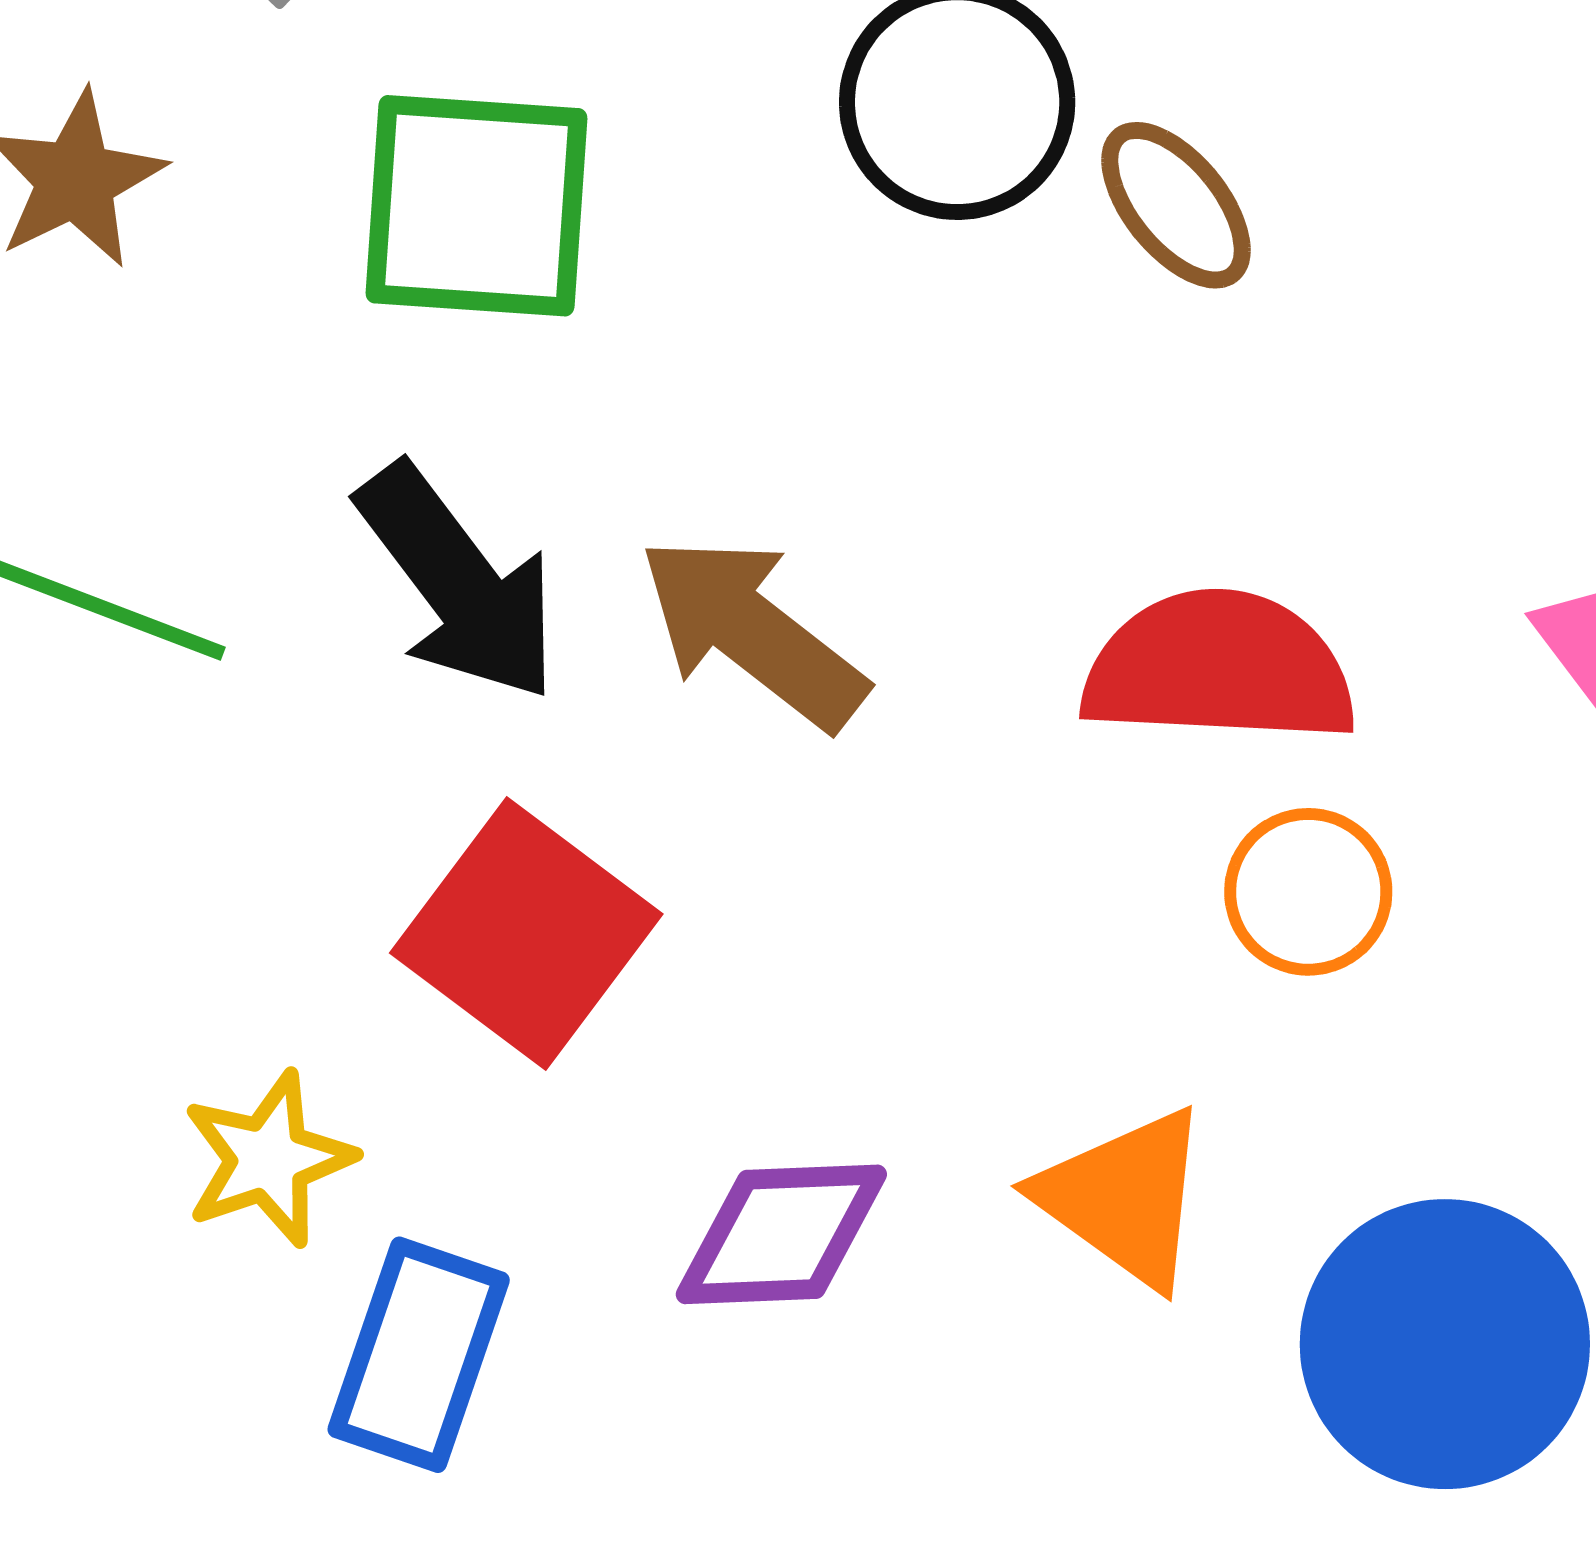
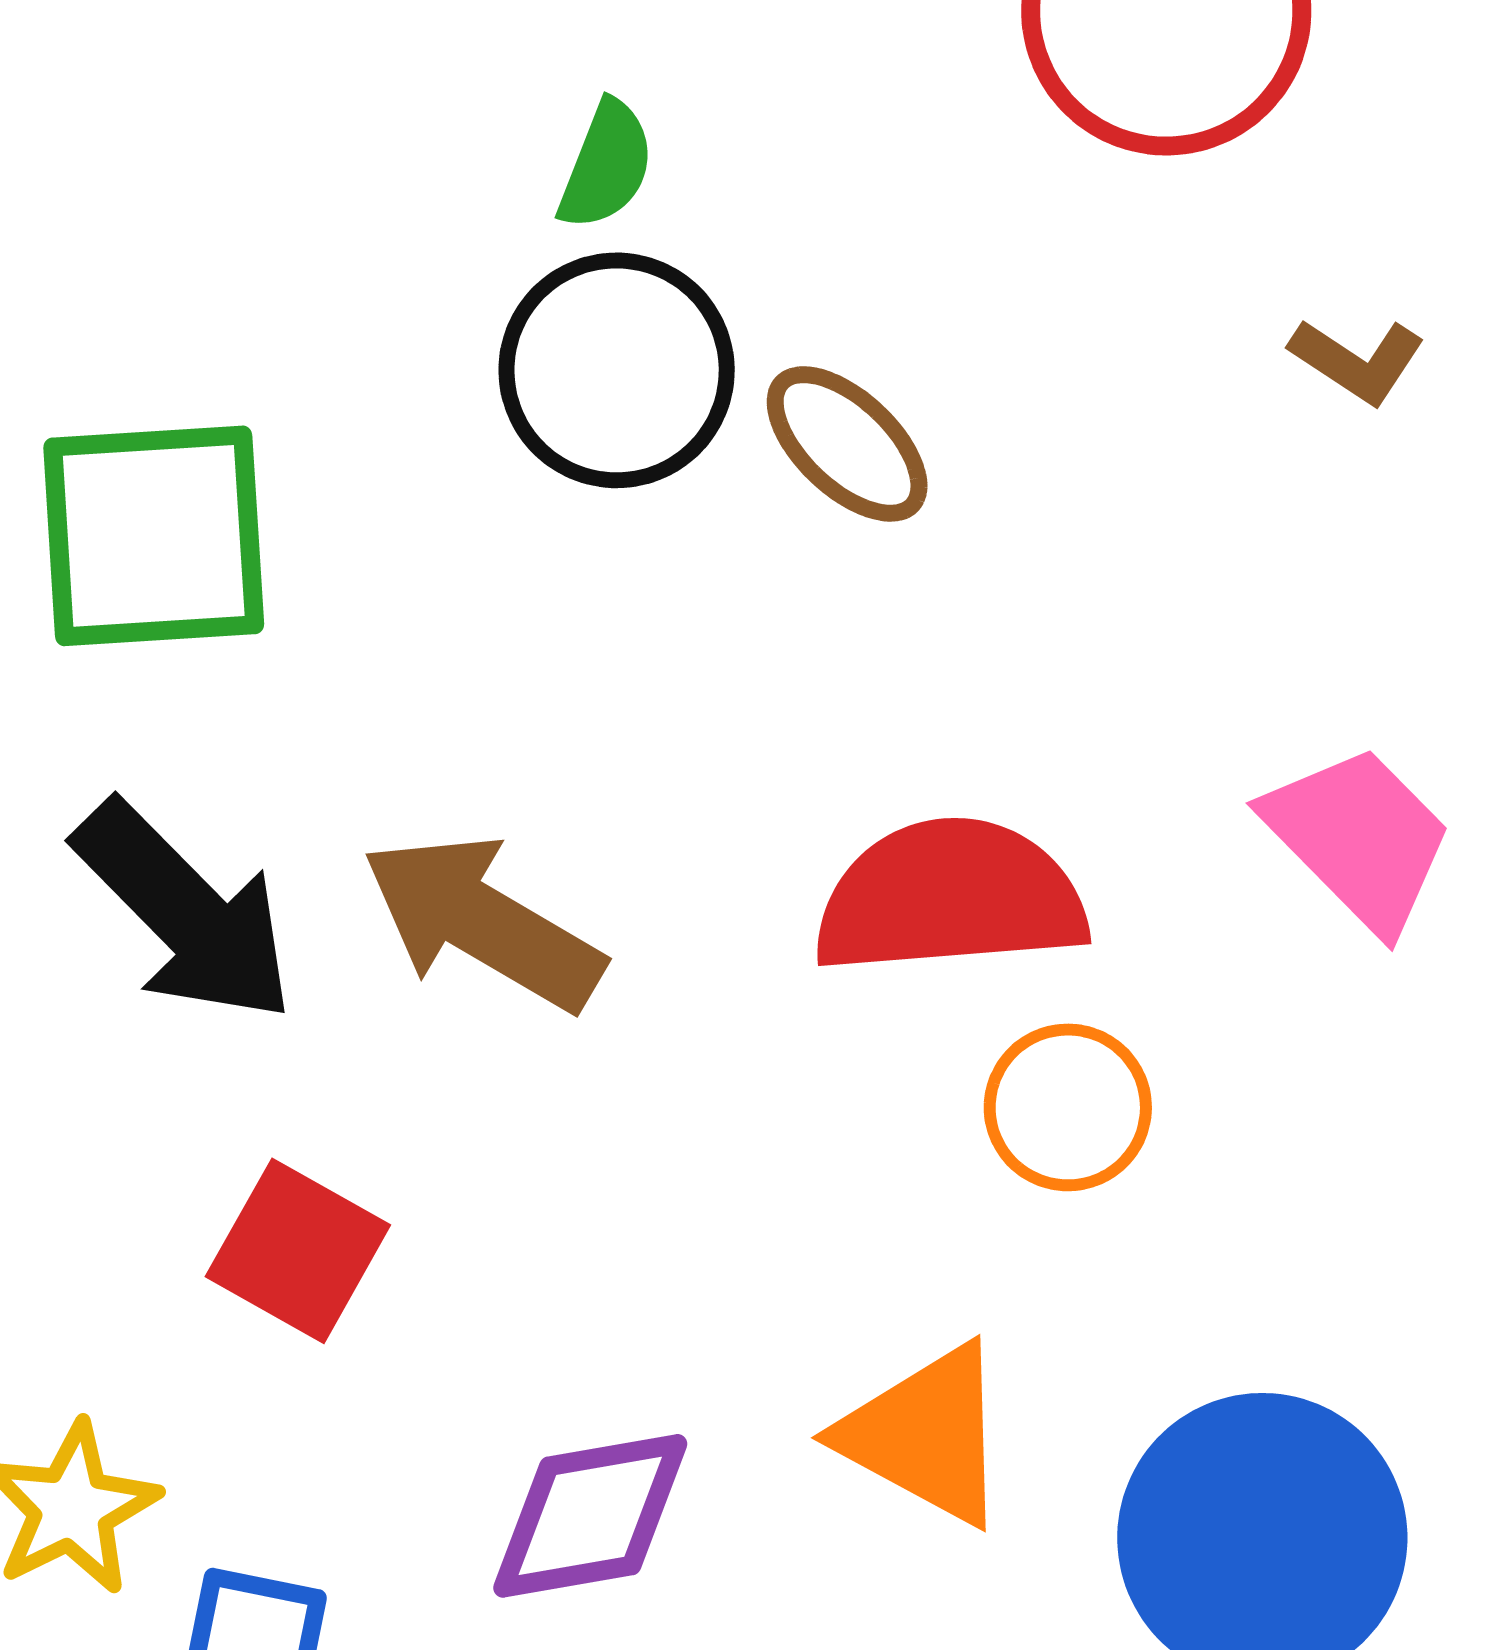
red square: (526, 933) -> (298, 1251), size x0.7

